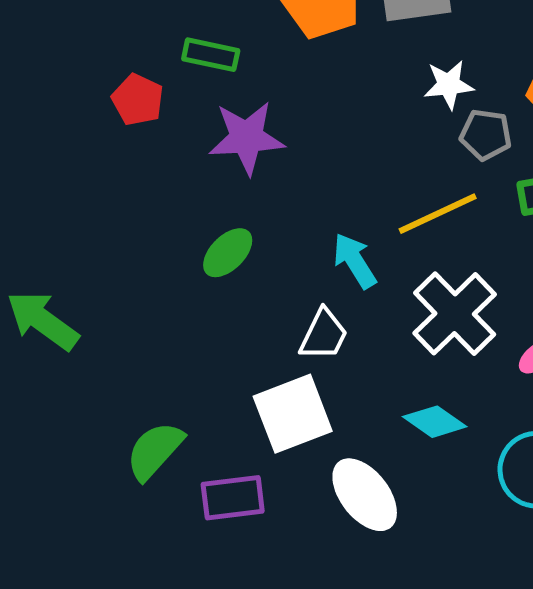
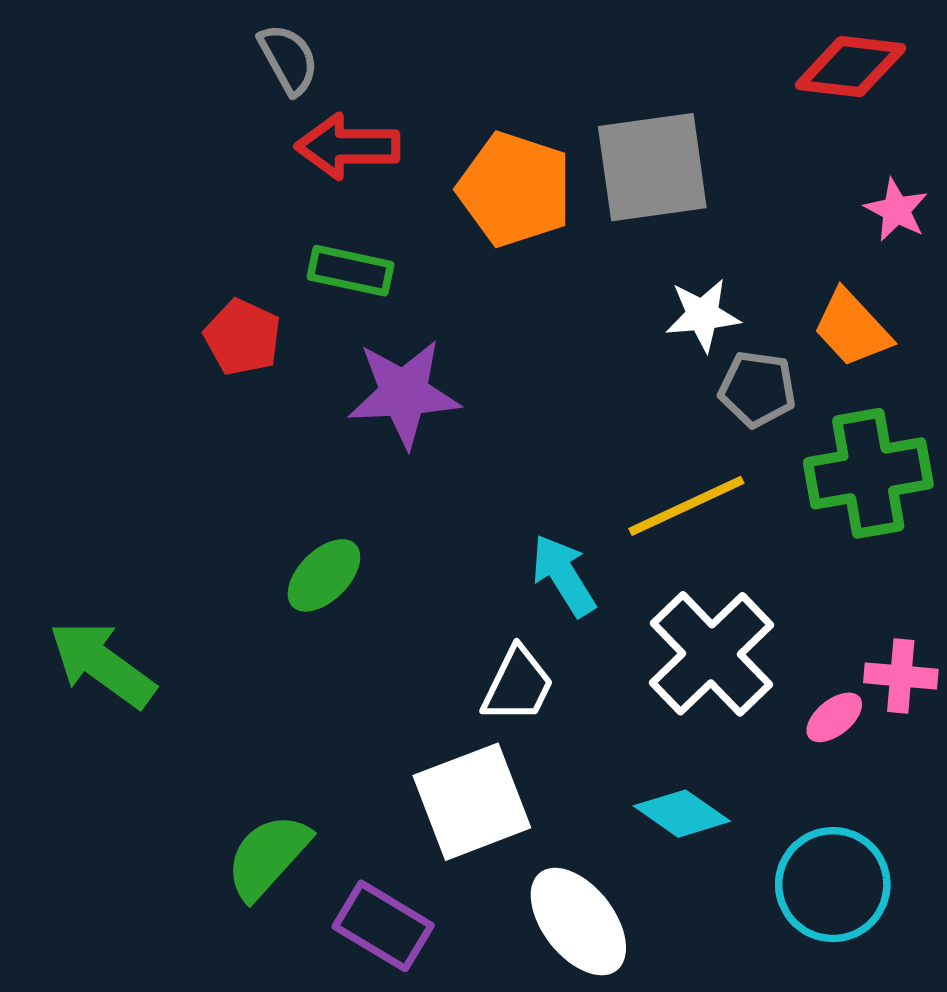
green ellipse: (228, 253) -> (324, 575), moved
purple rectangle: (233, 498) -> (383, 926), turned 38

